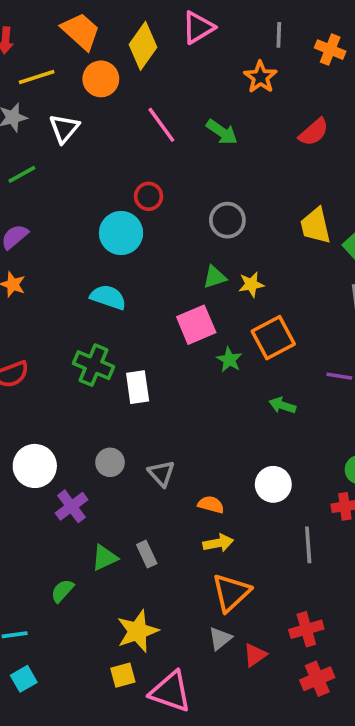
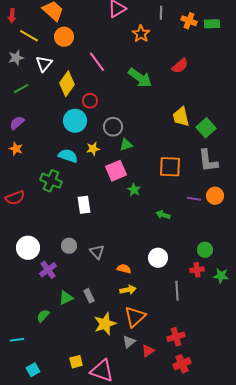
yellow diamond: (143, 46) -> (67, 84), moved
yellow line: (37, 77) -> (29, 36), turned 48
orange star: (260, 77) -> (141, 34), moved
green arrow: (222, 132) -> (140, 78), moved, size x1.4
gray circle: (227, 220) -> (113, 127), moved
yellow star: (251, 284) -> (93, 149), moved
orange square: (273, 338) -> (170, 167), moved, turned 30
green cross: (93, 365) -> (51, 181), moved
yellow star: (138, 631) -> (105, 324), moved
cyan square: (24, 679) -> (33, 370), moved

